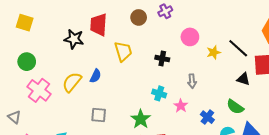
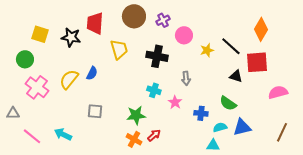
purple cross: (165, 11) -> (163, 20), moved
brown circle: (139, 17) -> (134, 16), size x1.5
yellow square: (25, 23) -> (40, 34), moved
black cross: (162, 59) -> (157, 56), size x1.5
gray triangle: (14, 117) -> (13, 113), turned -40
blue cross: (207, 117) -> (201, 113), turned -32
green star: (141, 119) -> (136, 115), turned 30

